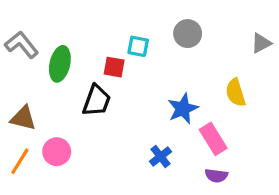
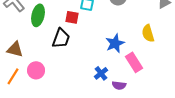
purple semicircle: (216, 176) -> (119, 85), moved

